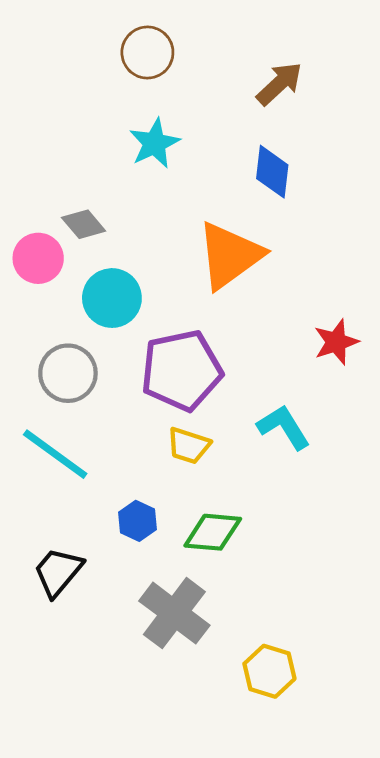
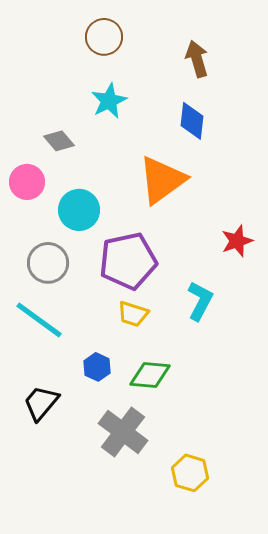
brown arrow: (279, 84) -> (197, 59), turned -63
gray diamond: (84, 224) -> (59, 141), moved
cyan L-shape: (284, 427) -> (200, 301), turned 60

